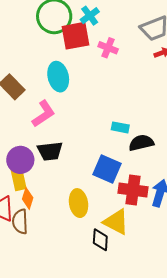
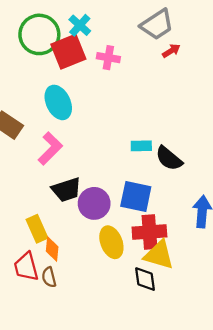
black semicircle: (141, 143) -> (169, 158), turned -115
purple circle: (20, 160) -> (94, 203), moved
red cross: (133, 190) -> (149, 232), moved
brown semicircle: (20, 222) -> (49, 277), size x0.7

